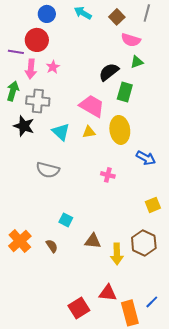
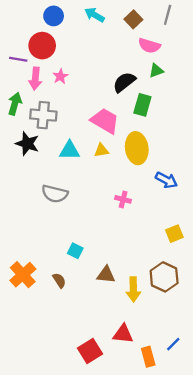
cyan triangle: (61, 132) -> (70, 150), turned -42
orange rectangle: (130, 313) -> (148, 357), size x0.7

